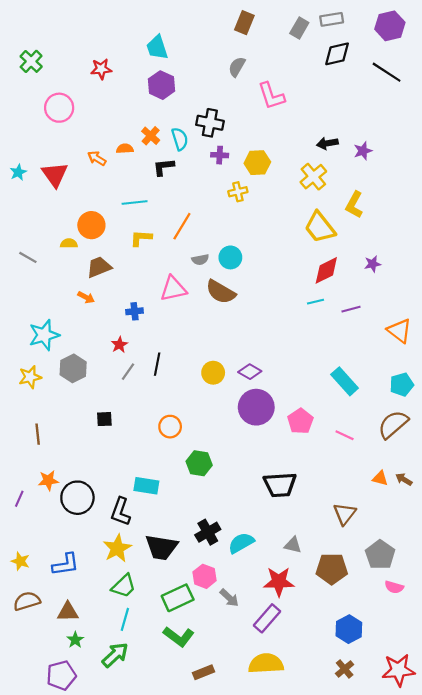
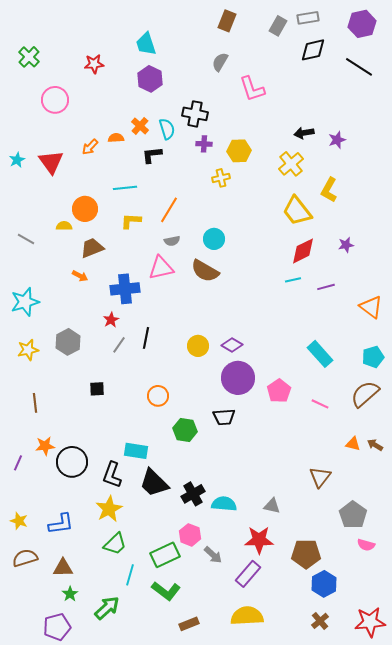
orange arrow: (97, 158) -> (90, 147), turned -78
gray semicircle: (200, 260) -> (172, 241), moved
blue cross: (135, 311) -> (125, 289), size x1.8
cyan star: (44, 335) -> (25, 302), moved
black trapezoid: (280, 485) -> (224, 417), moved, size x0.7
cyan semicircle: (241, 543) -> (224, 504), turned 35
black trapezoid: (161, 547) -> (154, 483), moved, turned 36
brown pentagon: (332, 569) -> (306, 554), moved
cyan line: (125, 619) -> (130, 575), moved

